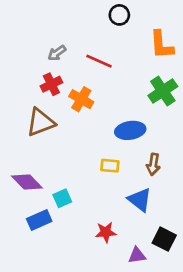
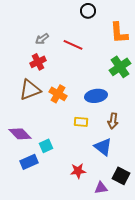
orange cross: (81, 99) -> (58, 94), moved

